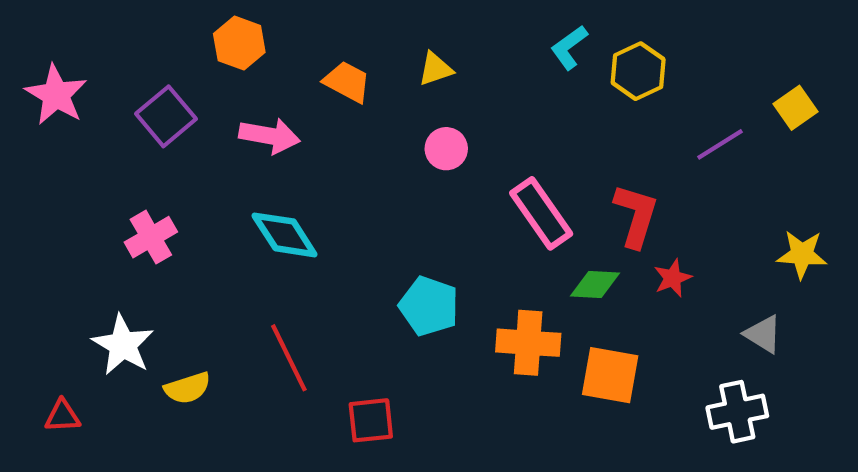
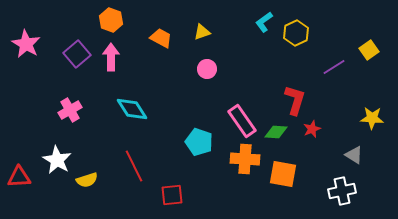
pink arrow: (269, 136) -> (111, 57), moved, turned -100
pink rectangle: (541, 213) -> (242, 121), moved
red triangle: (63, 416) -> (19, 177), moved, size x1.4

